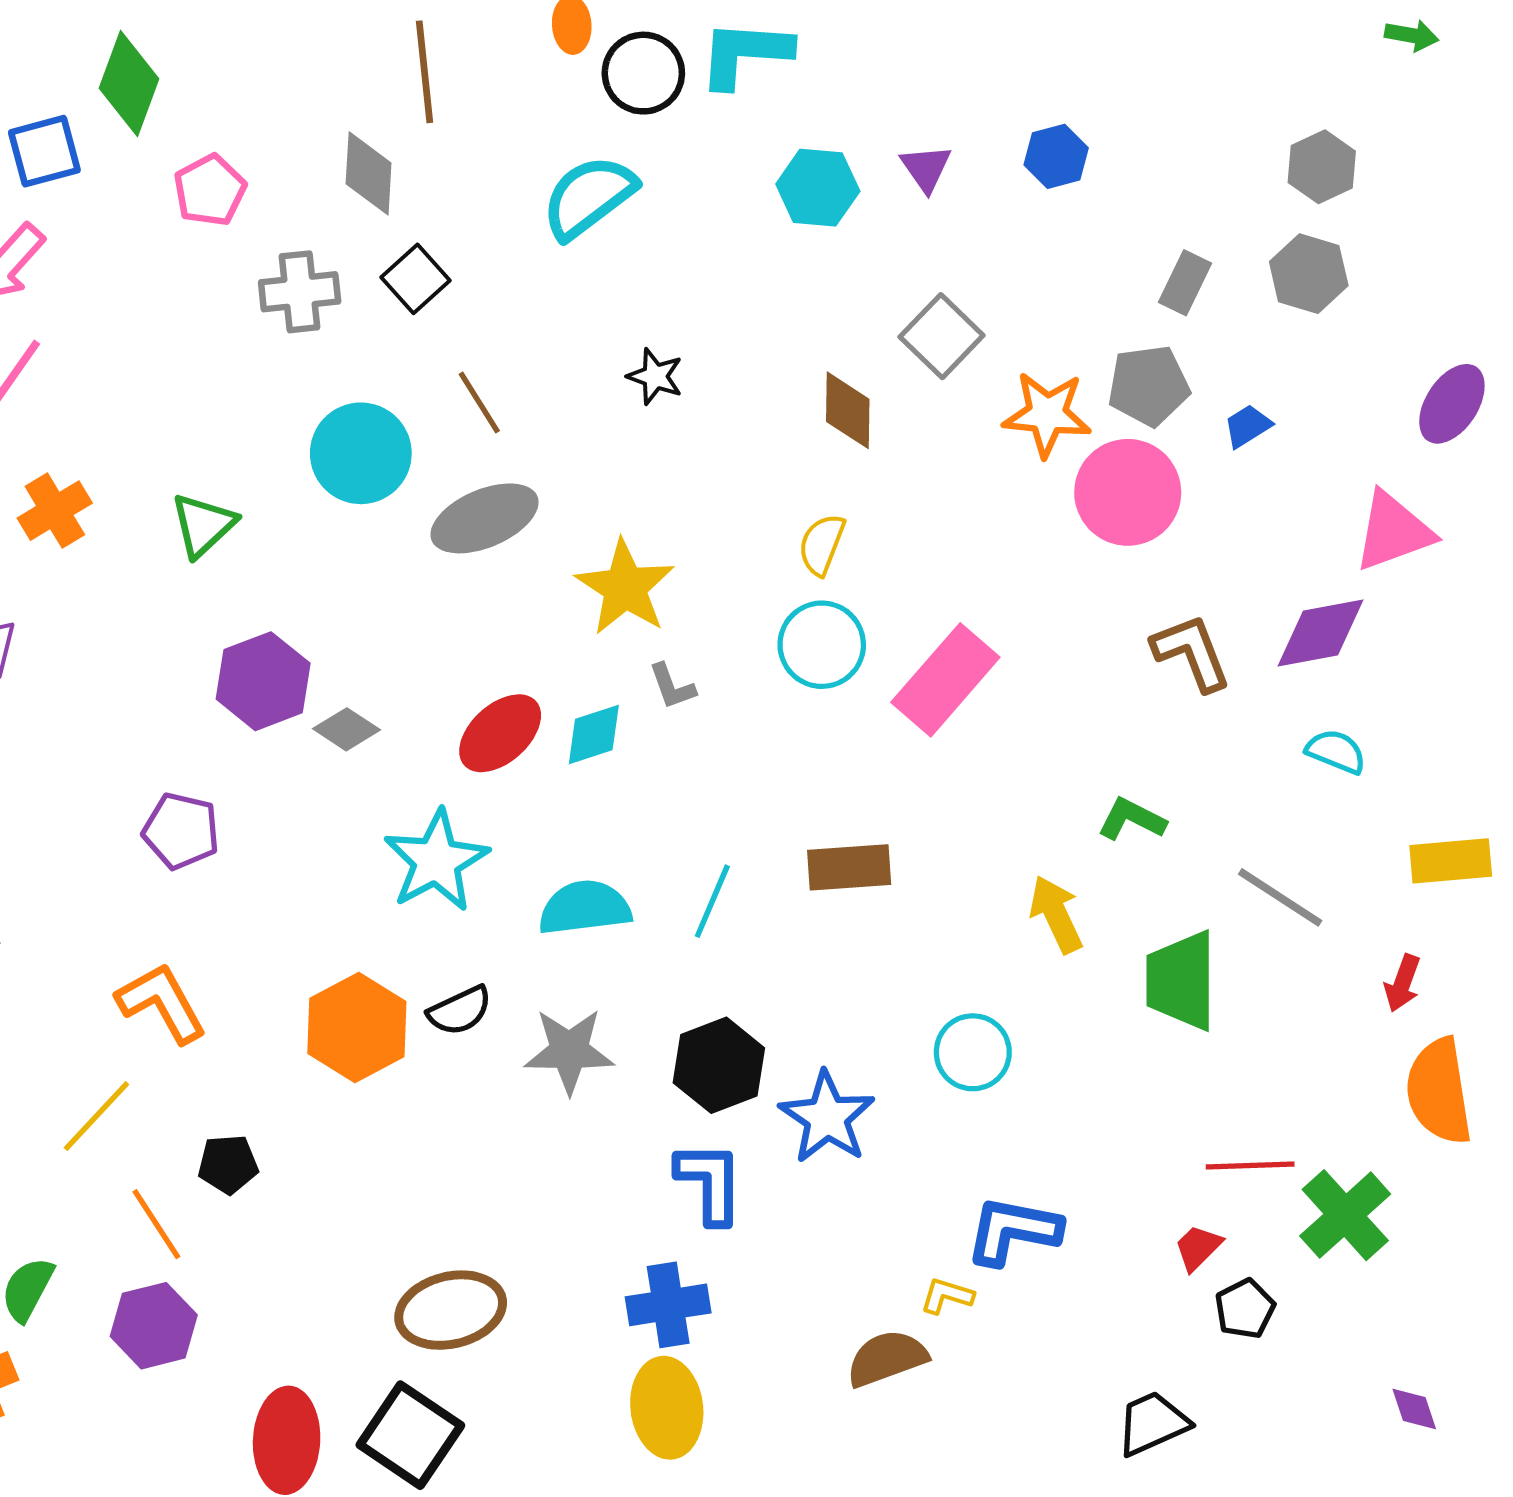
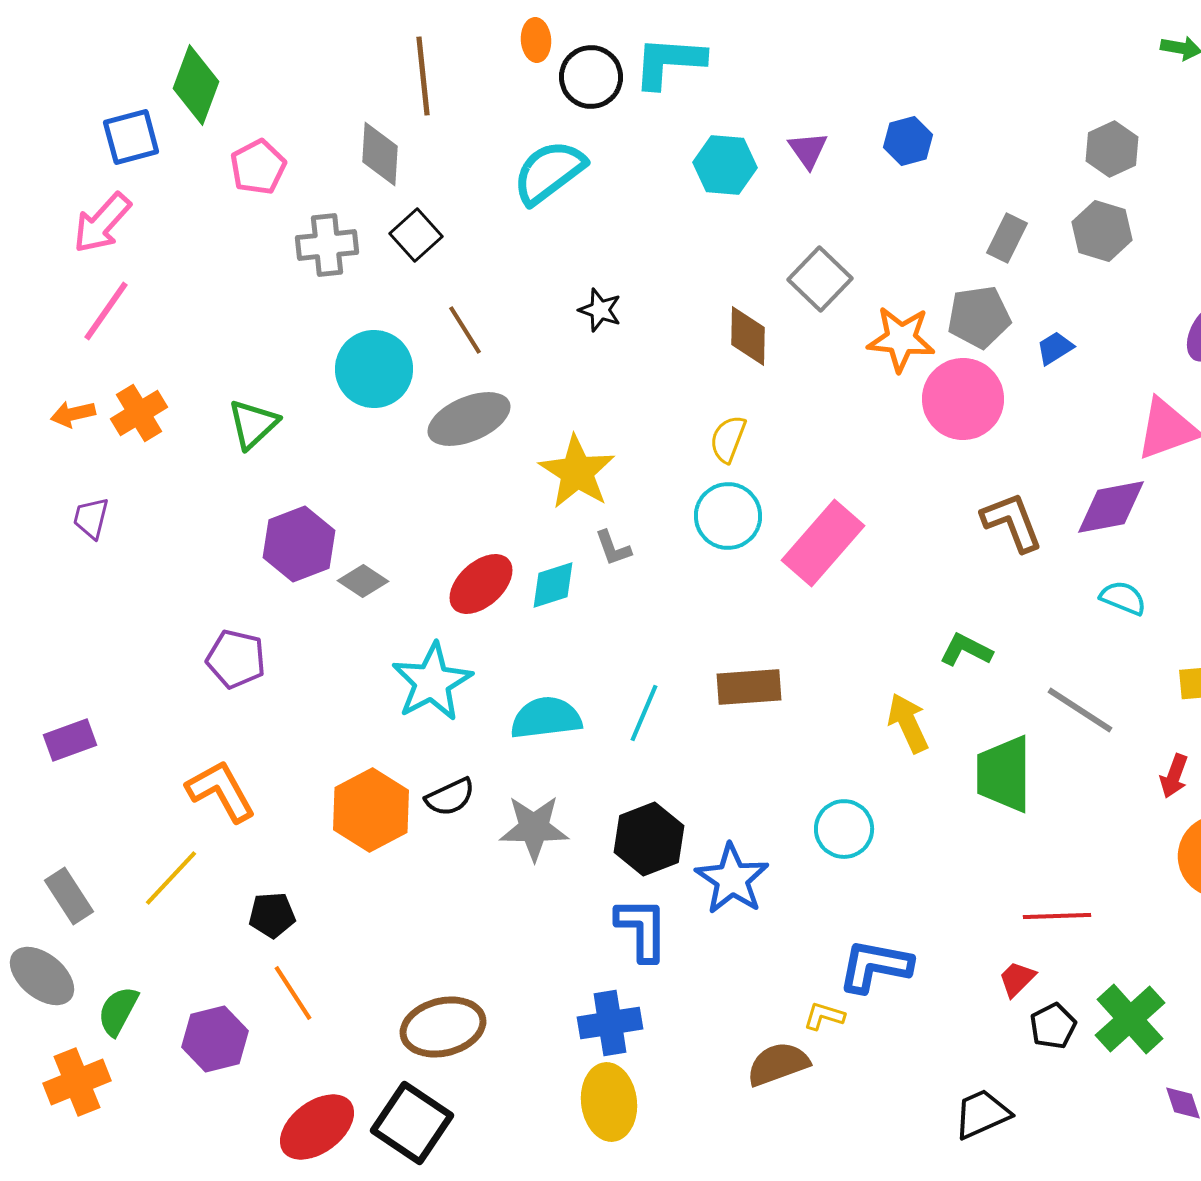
green cross: (1345, 1215) -> (1130, 1019), moved
orange line: (156, 1224) -> (293, 993), moved
red ellipse: (287, 1440) -> (317, 1127), turned 50

